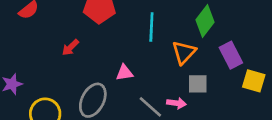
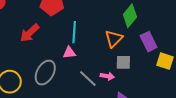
cyan line: (151, 27) -> (74, 32), moved
red arrow: (70, 47) -> (30, 33), size x1.5

